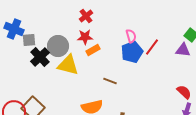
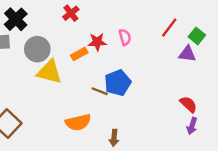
red star: (85, 37) -> (97, 42), moved
red line: (152, 47) -> (169, 28), moved
blue pentagon: (132, 52) -> (118, 83), moved
black cross: (40, 57) -> (16, 19), moved

